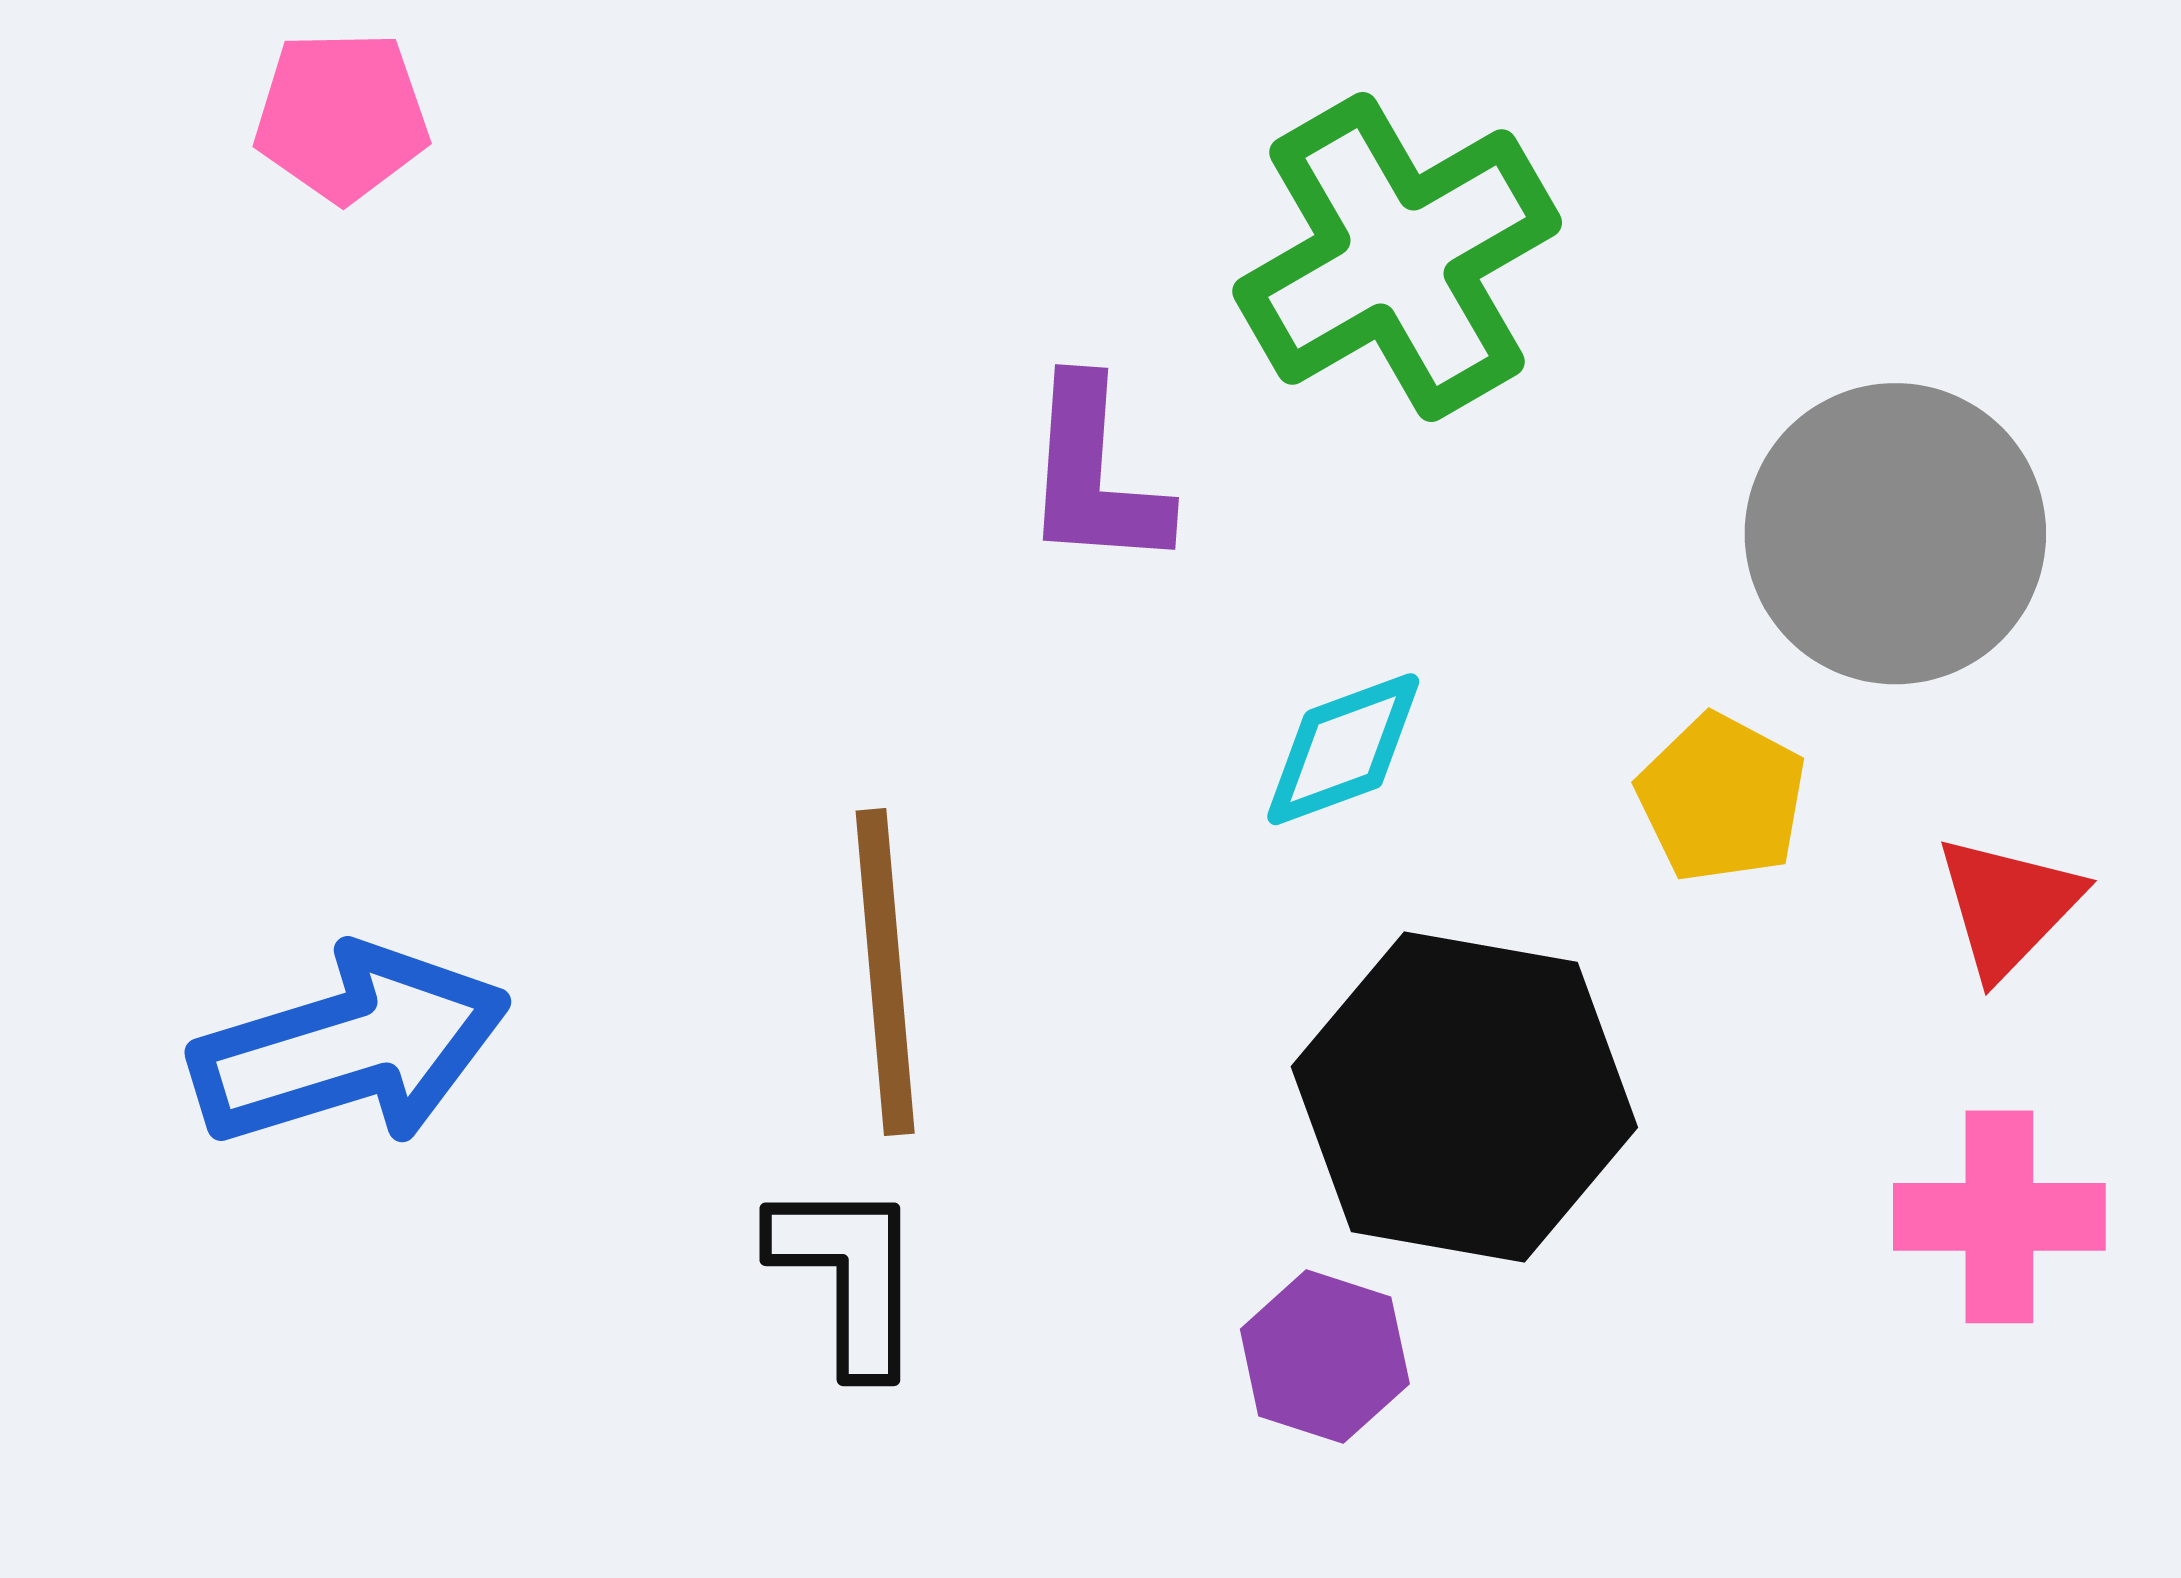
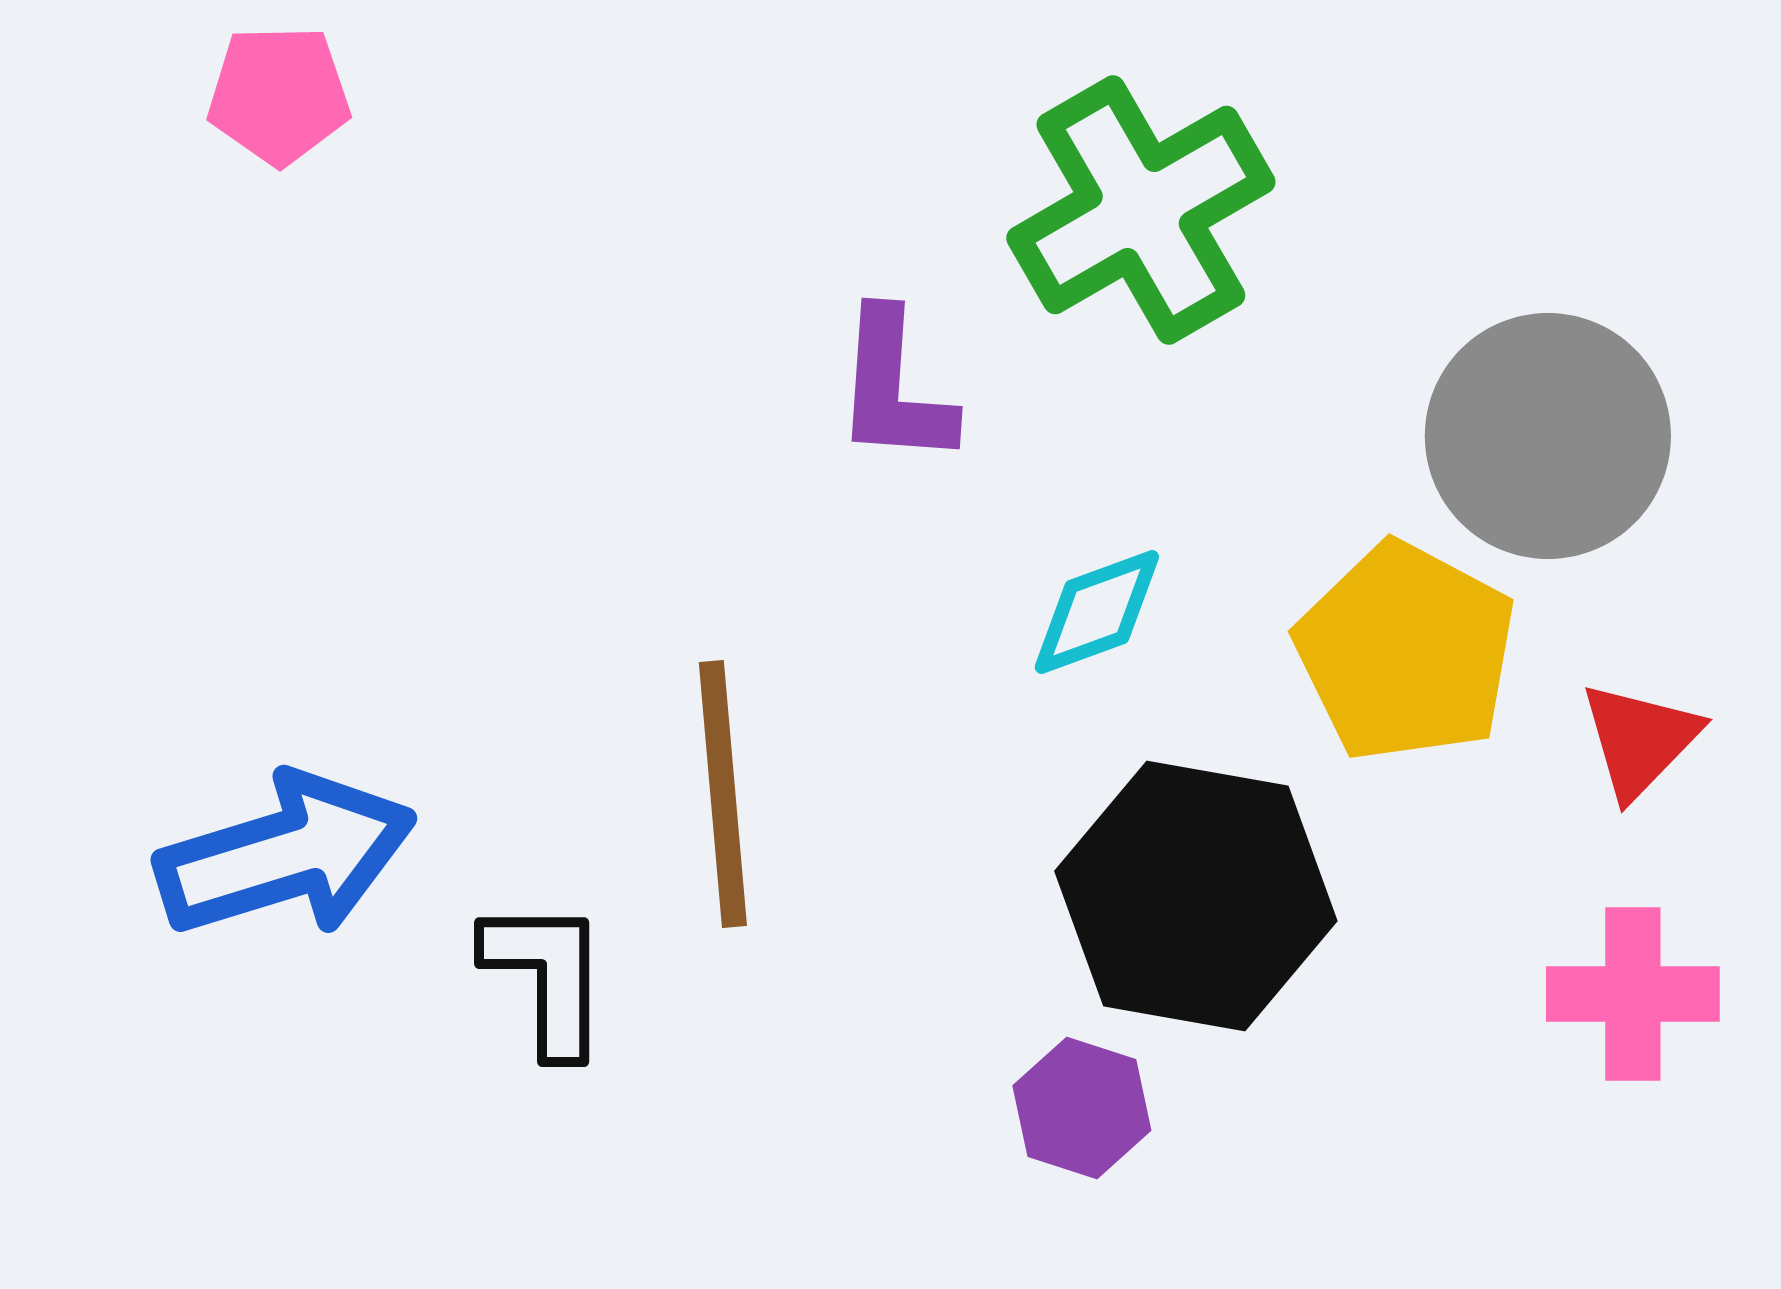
yellow pentagon: (1722, 798) -> (1406, 652), size x1.6
black L-shape: (849, 1276) -> (547, 977), moved

